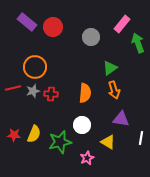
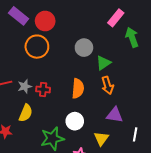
gray circle: (91, 37) -> (84, 48), moved
orange circle: (35, 67) -> (37, 47), moved
yellow semicircle: (34, 134) -> (26, 113), moved
yellow triangle: (108, 142) -> (101, 139), turned 35

